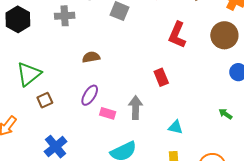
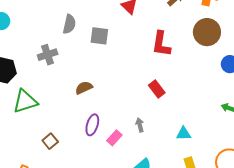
green triangle: (29, 74) -> (25, 101), moved, turned 36
gray arrow: (136, 108) -> (140, 125), size x0.6
pink rectangle: (108, 113) -> (114, 138), turned -49

